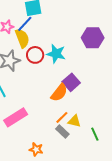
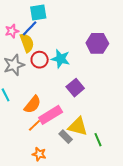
orange semicircle: (59, 93) -> (33, 104), moved
pink rectangle: (16, 117) -> (51, 115), moved
orange line: (62, 117) -> (34, 125), moved
yellow triangle: (74, 121) -> (78, 126), size x1.5

